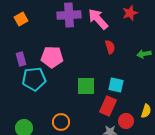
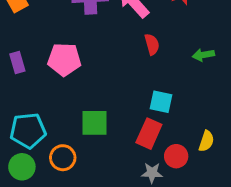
cyan pentagon: (34, 79) -> (28, 130), moved
green square: (86, 86) -> (94, 123), moved
orange circle: (61, 122) -> (63, 158), moved

